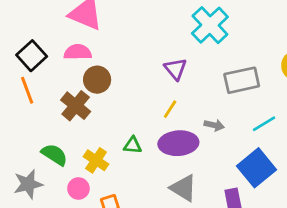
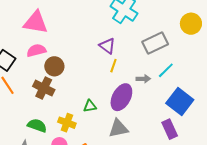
yellow line: (170, 109) -> (113, 66), moved
cyan line: (264, 124) -> (166, 70), moved
purple ellipse: (178, 143) -> (121, 97), turned -44
gray triangle: (184, 188) -> (118, 128), moved, turned -30

